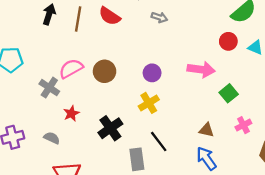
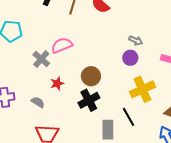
gray arrow: (159, 17) -> (136, 41), moved
brown circle: (105, 71) -> (91, 76), moved
yellow cross: (149, 103) -> (142, 89), moved, size x1.4

